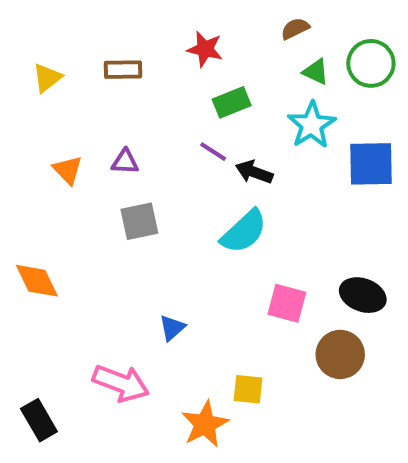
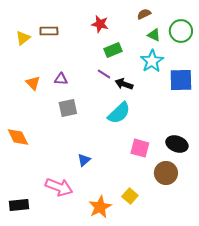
brown rectangle: (123, 70) -> (49, 31), moved
yellow square: (248, 389) -> (130, 196), moved, turned 35
black rectangle: (39, 420) -> (19, 205), turned -66

